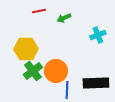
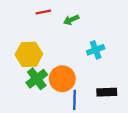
cyan cross: (98, 35) -> (96, 50), moved
black rectangle: (96, 83) -> (107, 92), size x0.7

